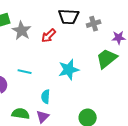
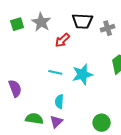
gray star: (22, 31) -> (41, 22), moved
cyan line: (25, 72) -> (55, 72), moved

